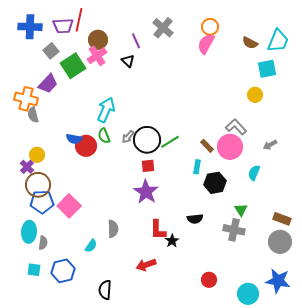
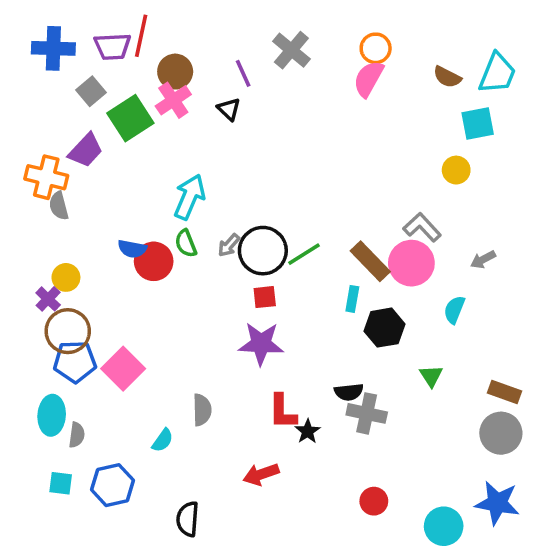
brown rectangle: (207, 146) -> (370, 261), size x1.6
purple star: (146, 192) -> (261, 344), turned -30
gray cross: (234, 230) -> (367, 413), moved

